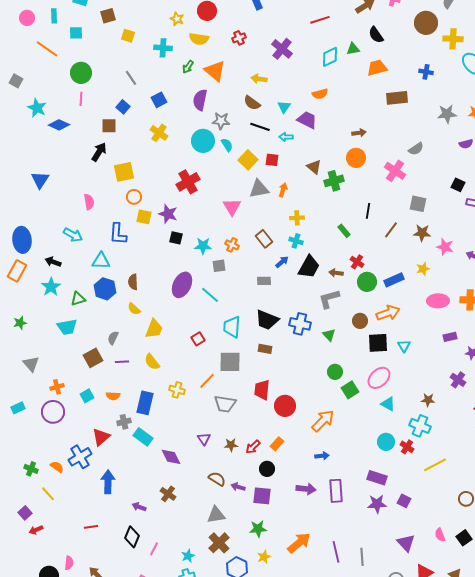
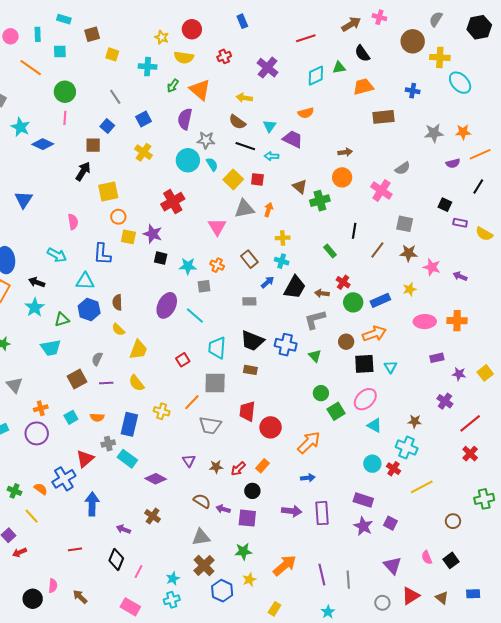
purple diamond: (171, 457) -> (156, 479), turned -35
purple star: (377, 504) -> (363, 526), turned 30

